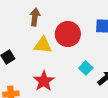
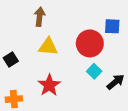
red circle: (68, 34) -> (90, 43), moved

